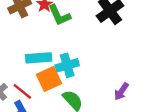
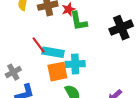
red line: (22, 91) -> (39, 45), moved

